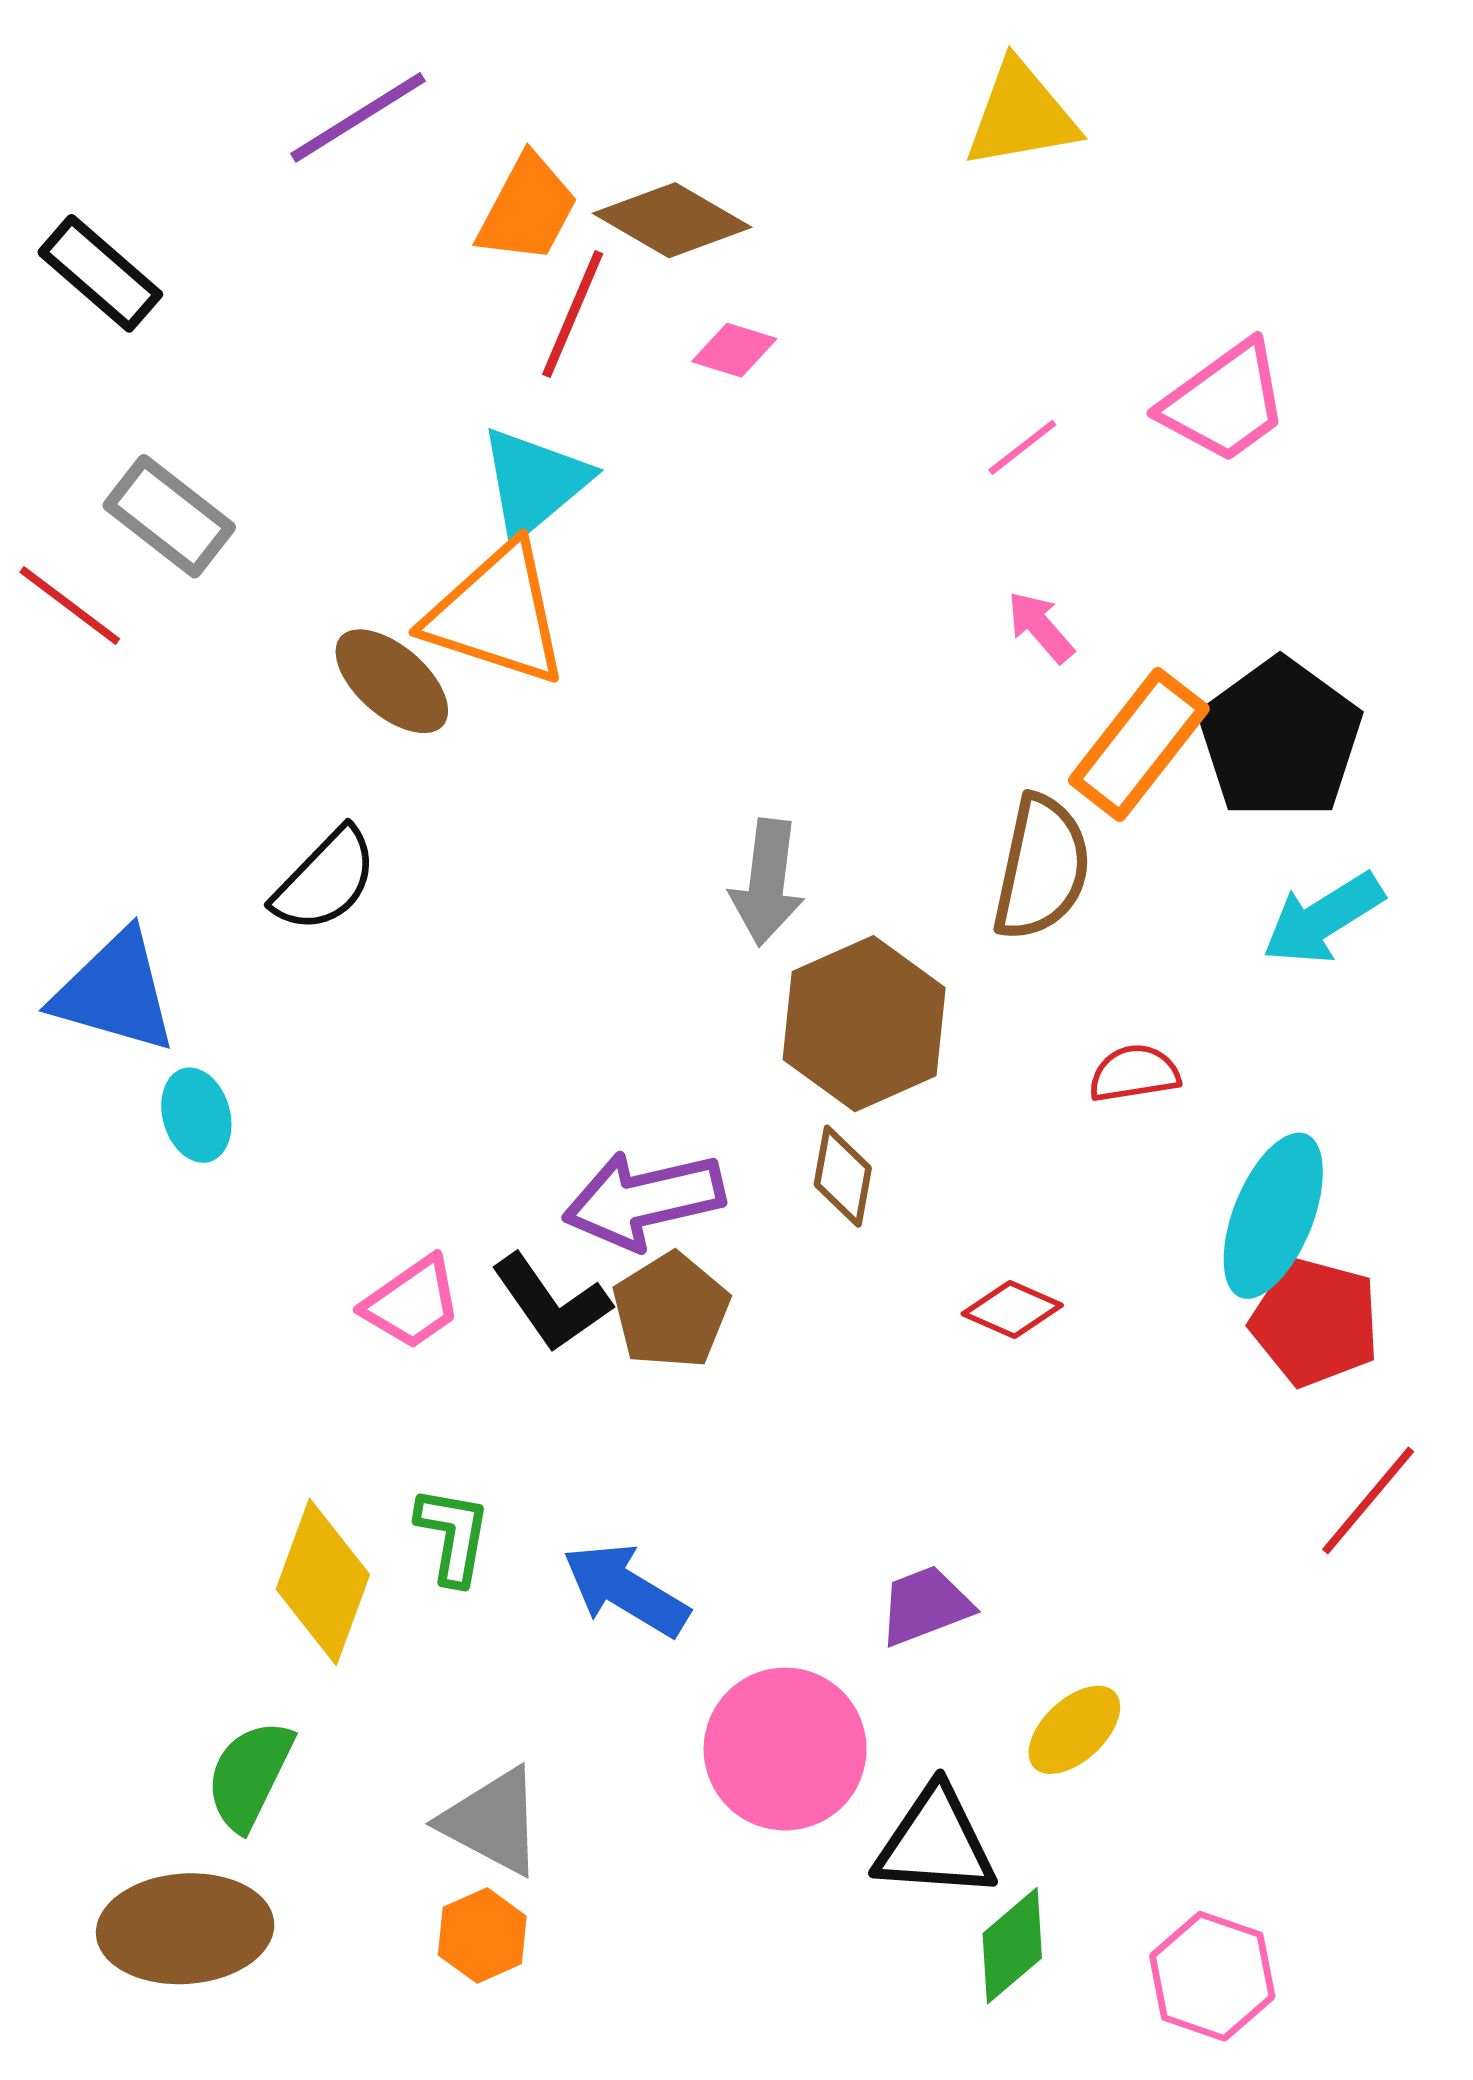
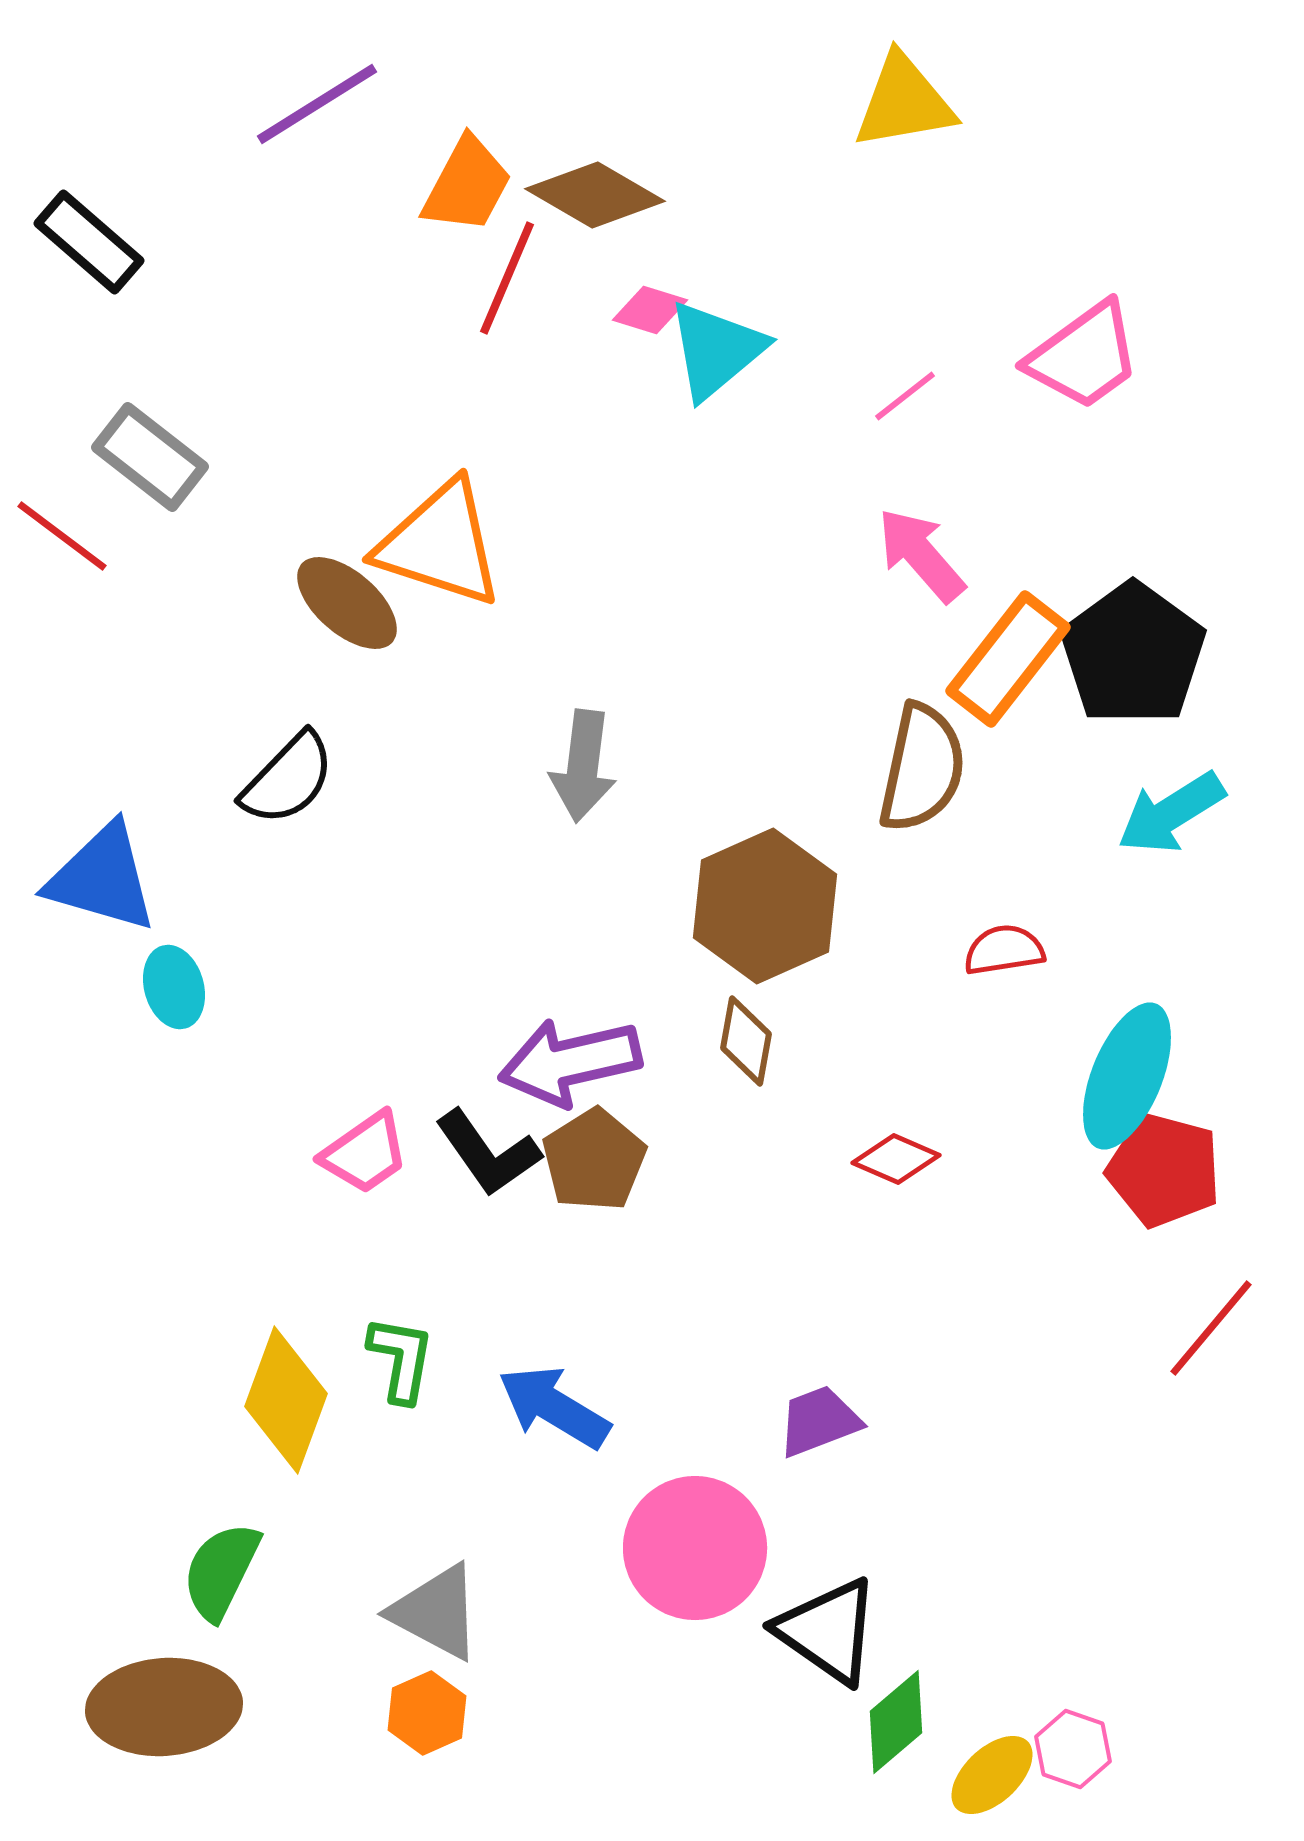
cyan triangle: (534, 482) -> (716, 350), moved
pink arrow: (1040, 627) -> (921, 555), size x1.5
gray arrow: (767, 882) -> (583, 766), moved
yellow ellipse: (1074, 1730) -> (992, 1775), moved
black triangle: (935, 1843) -> (828, 1631), turned 31
pink hexagon: (1212, 1976) -> (1073, 1749), size x0.7

